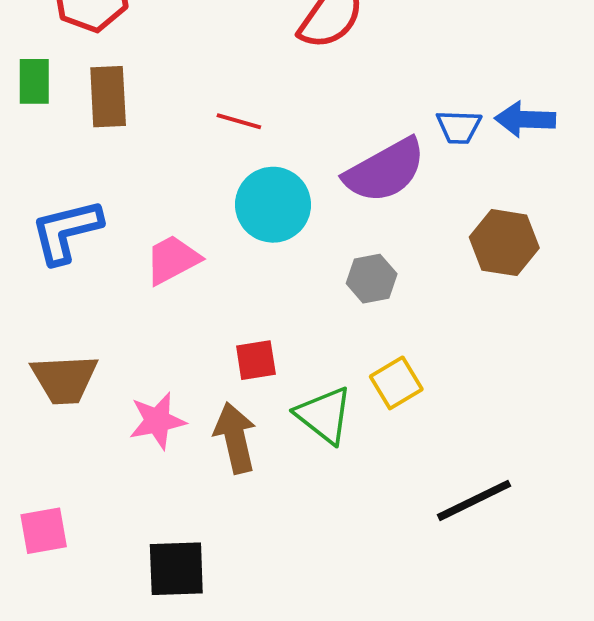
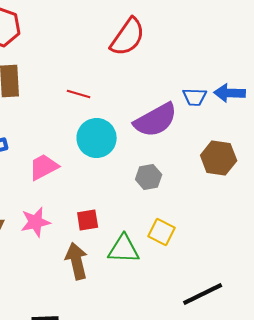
yellow square: (396, 383) -> (162, 232), turned -32
green triangle: (324, 415) -> (124, 249), turned -36
pink star: (157, 421) -> (36, 222), moved

